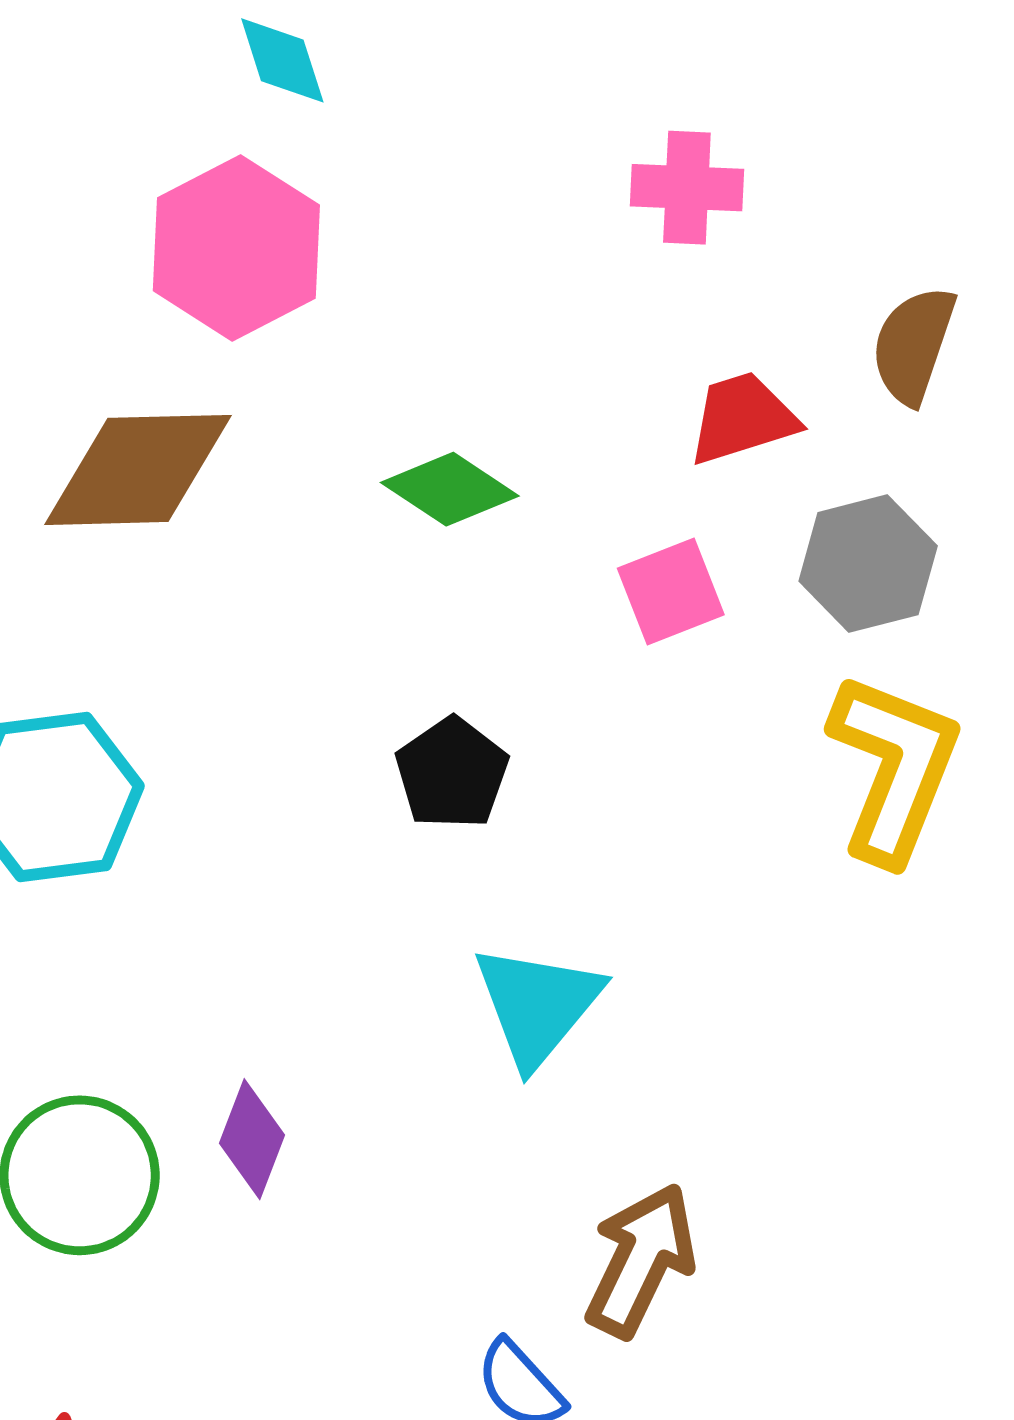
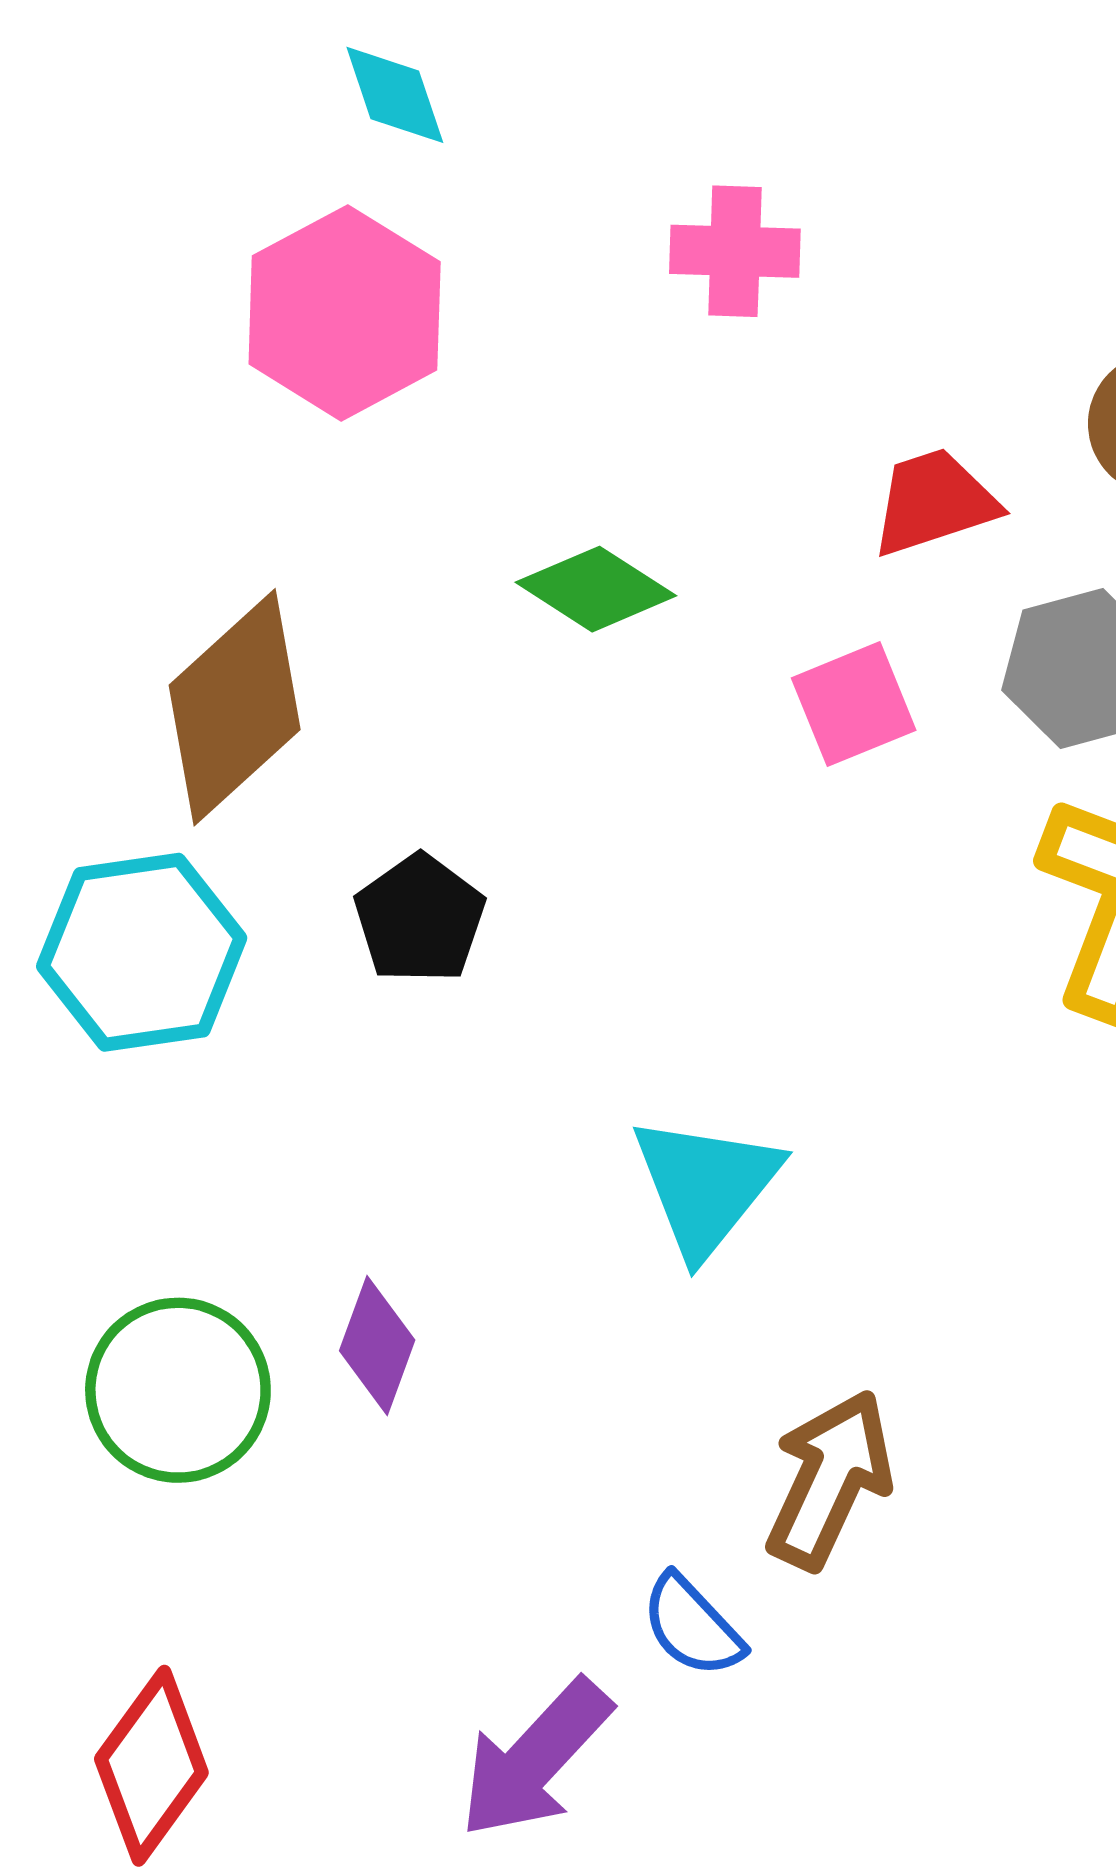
pink cross: (687, 188) -> (735, 251), moved
brown diamond: (138, 470) -> (235, 707), moved, turned -40
black pentagon: (452, 773) -> (420, 919), moved

